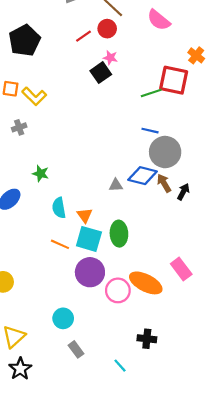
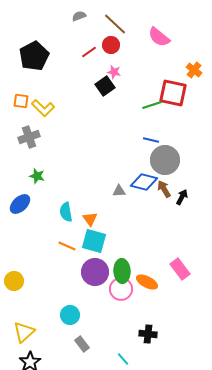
gray cross: (19, 127) -> (29, 137), size x1.5
green star: (41, 173) -> (37, 176), moved
green ellipse: (119, 234) -> (122, 271), moved
orange ellipse: (146, 283) -> (147, 282), size x0.7

